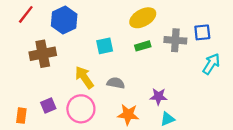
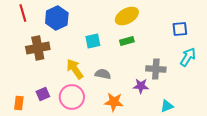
red line: (26, 14) -> (23, 13), turned -54
gray cross: (175, 40) -> (156, 69), moved
cyan triangle: (167, 119) -> (167, 106), moved

